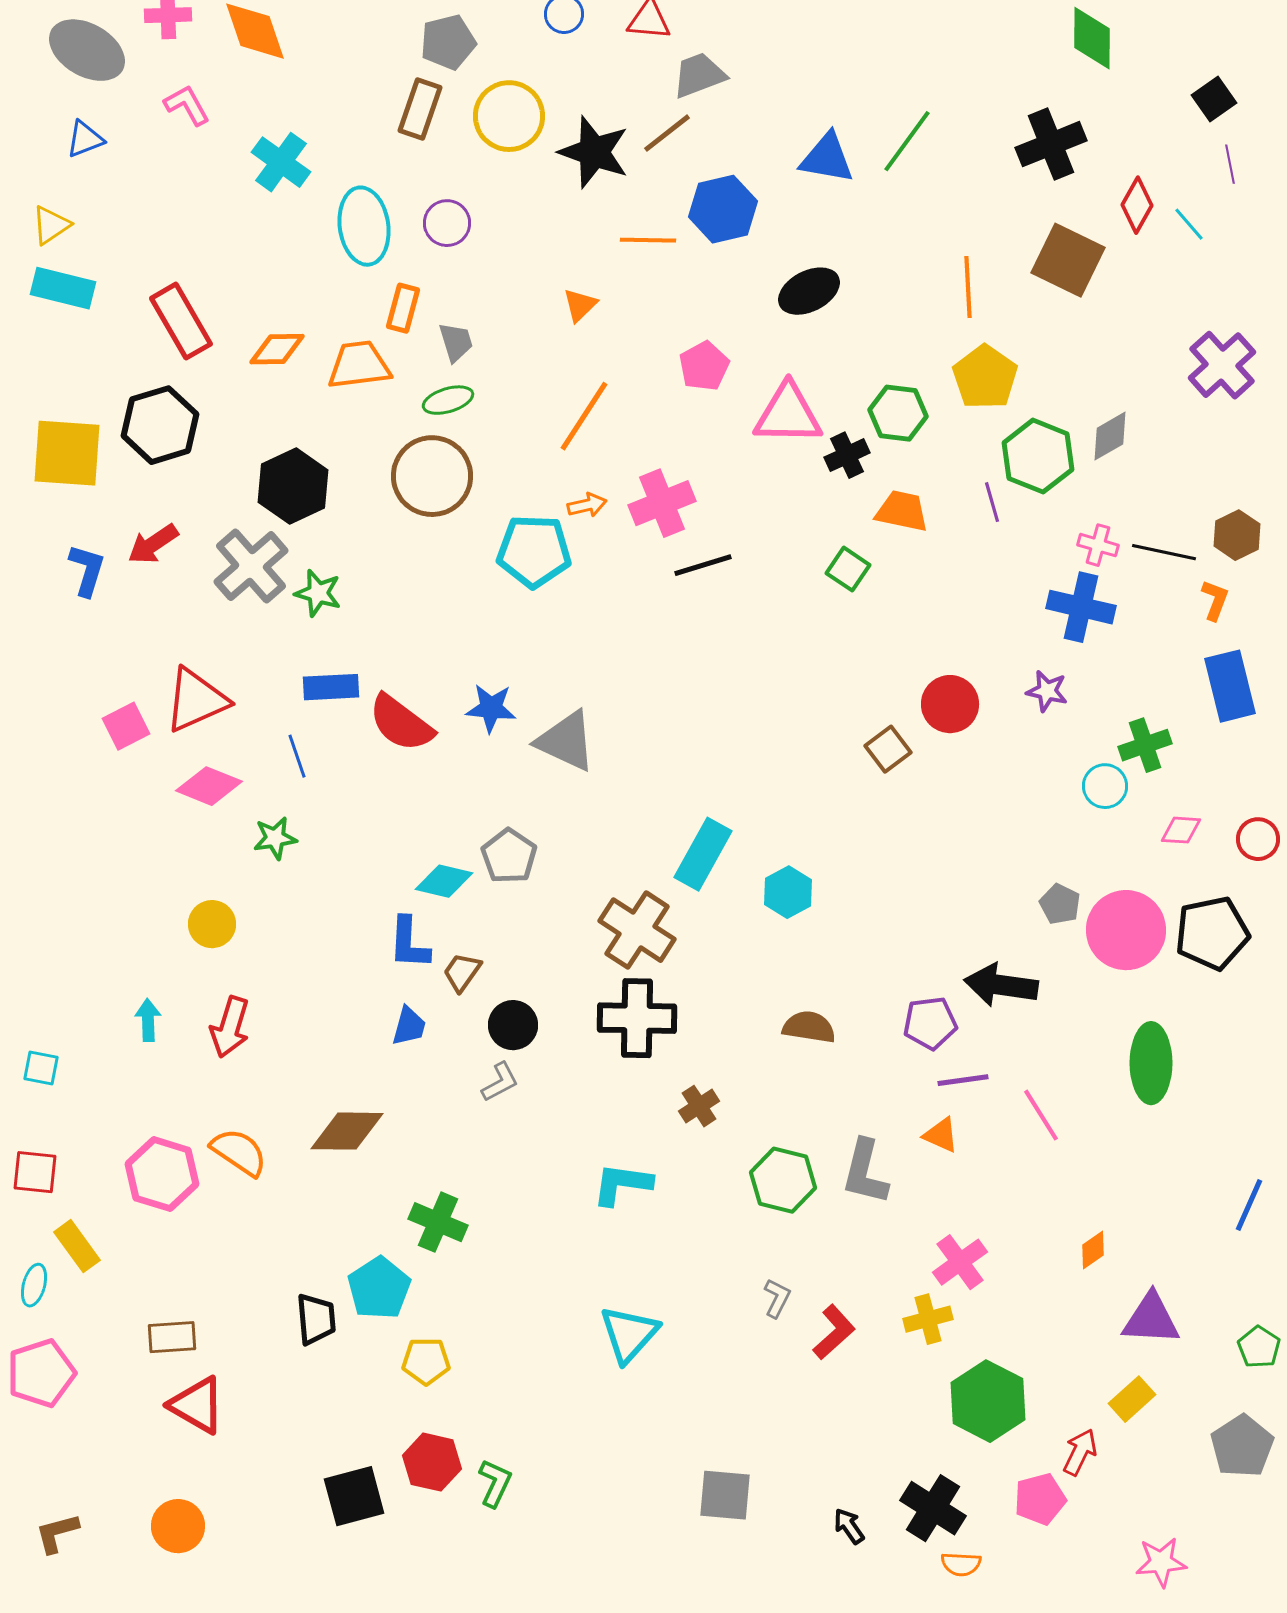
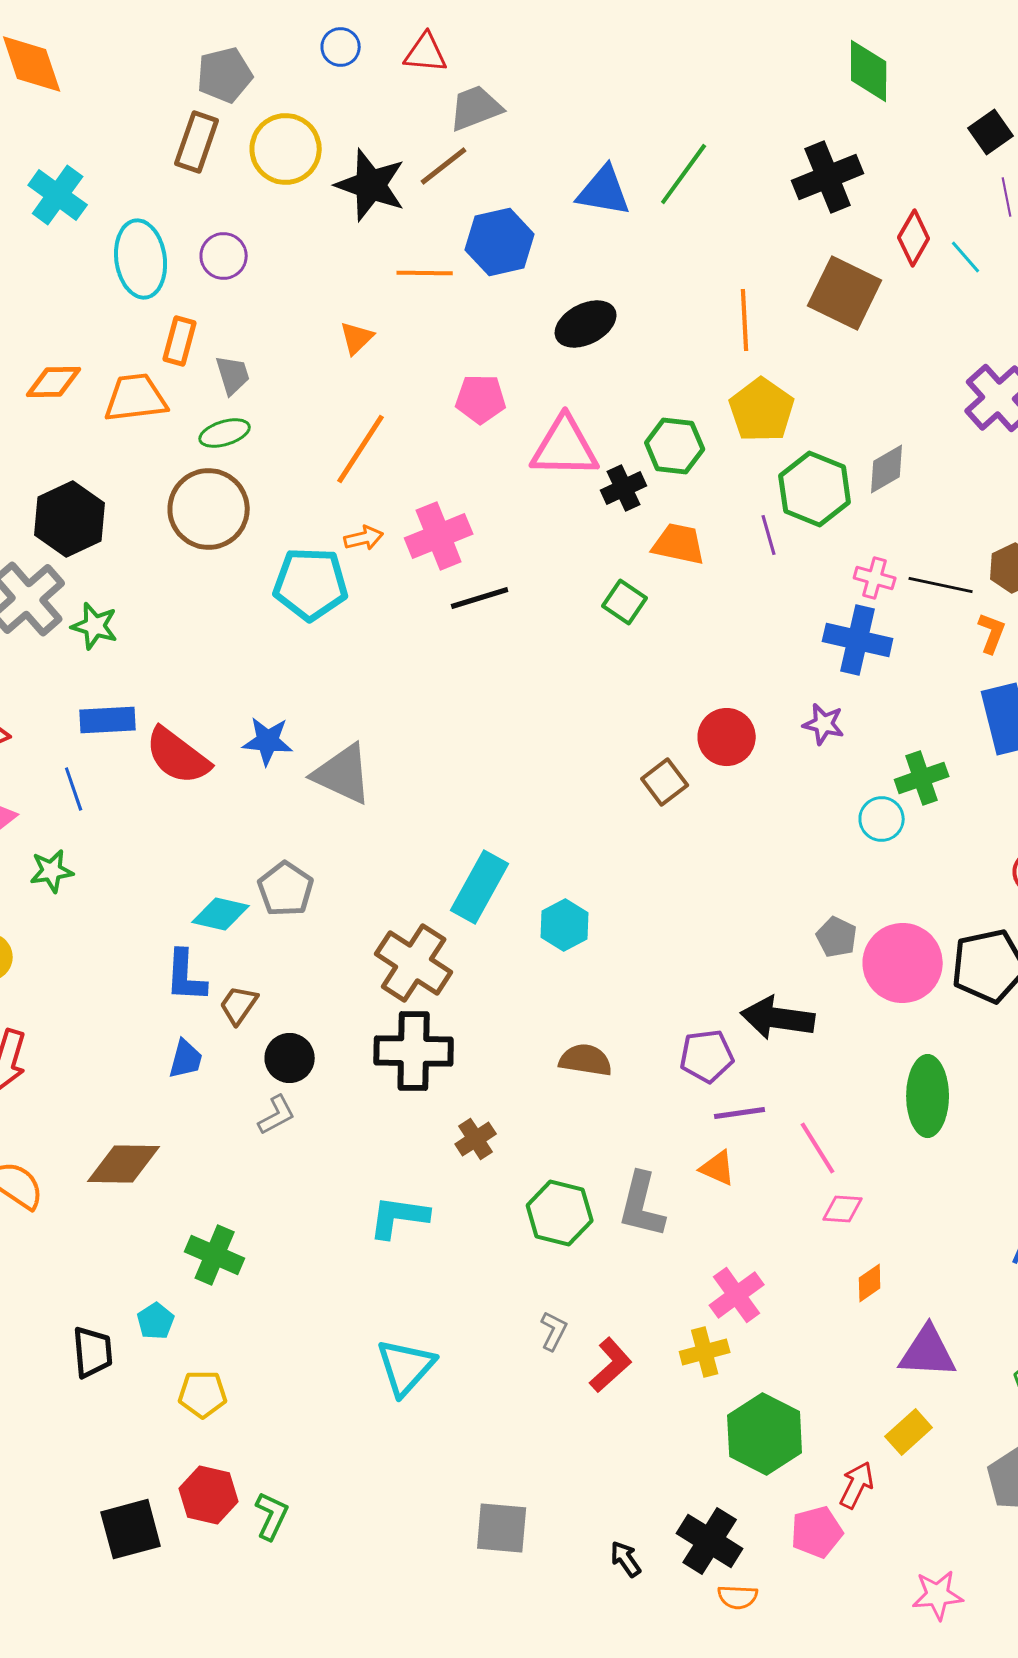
pink pentagon: (704, 366) -> (481, 399), turned 30
pink diamond: (1181, 830) -> (843, 1209), moved
cyan pentagon: (379, 1288) -> (156, 1321), size x0.6

